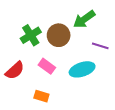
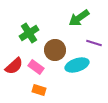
brown circle: (59, 35) -> (55, 50), moved
pink rectangle: (47, 66) -> (36, 67), moved

